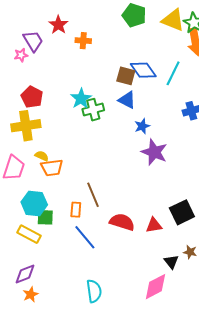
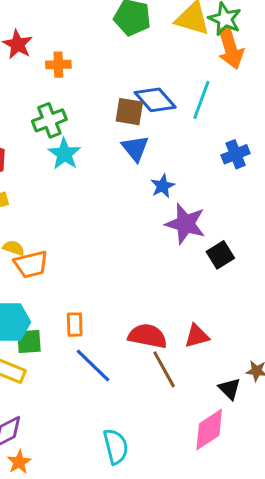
blue triangle: (127, 100) -> (135, 148), turned 30
green cross: (93, 110) -> (49, 120), moved
brown line: (93, 195) -> (164, 369), moved
black square: (182, 212) -> (220, 255), moved, size x0.7

